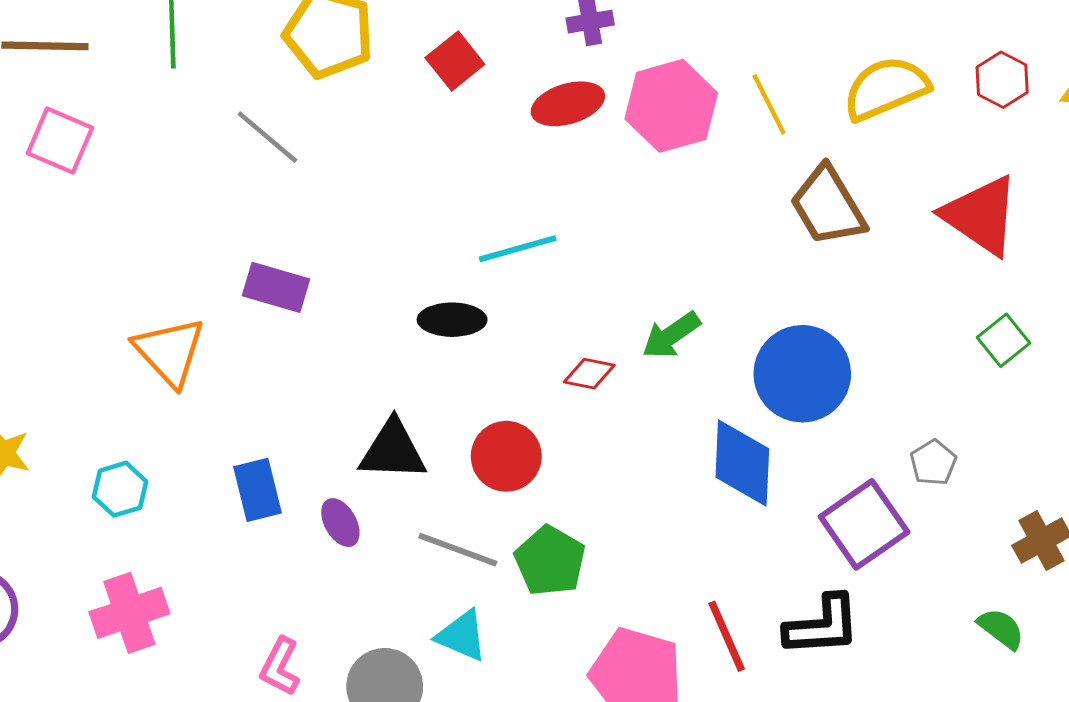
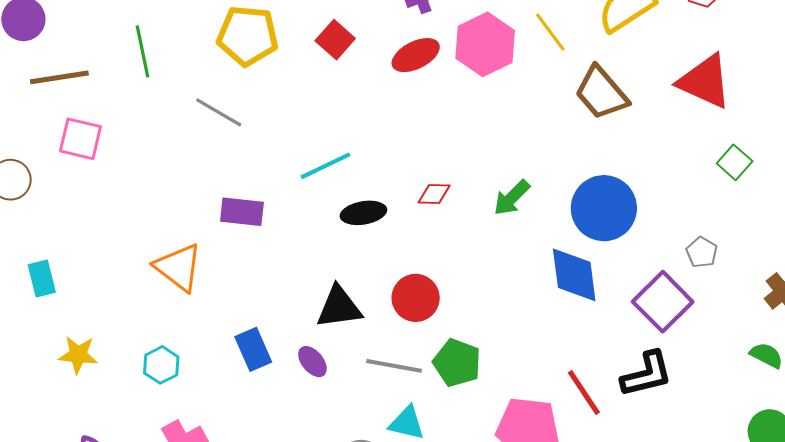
cyan line: (518, 249) -> (325, 166), moved
red diamond: (589, 374) -> (434, 194), moved

